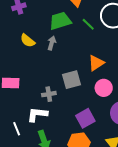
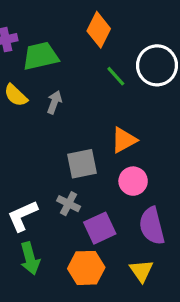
green trapezoid: (60, 21) -> (41, 56), moved
gray cross: (49, 94) -> (69, 204), moved, turned 32
white L-shape: (37, 114) -> (22, 216), turned -35

